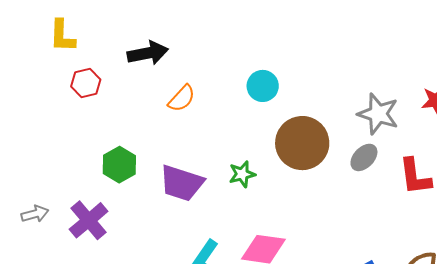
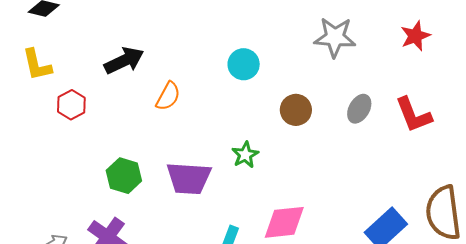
gray star: (378, 114) -> (335, 37), moved
brown circle: (302, 143) -> (296, 110), size x0.6

